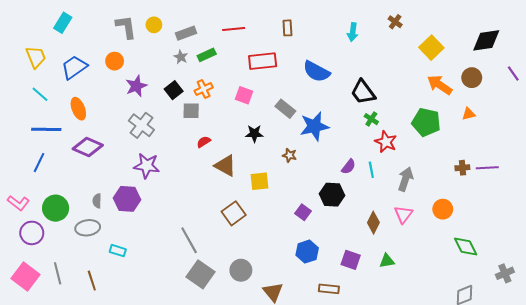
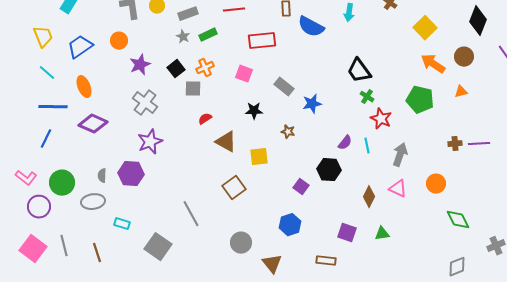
black diamond: (486, 40) -> (478, 21), turned -60
blue semicircle: (316, 71) -> (311, 27), moved
blue star: (314, 126) -> (312, 104), size x0.7
purple star: (147, 166) -> (150, 142), turned -30
pink triangle: (403, 214) -> (398, 189), turned -42
blue hexagon: (307, 252) -> (290, 225), moved
gray square: (200, 274) -> (158, 247), moved

